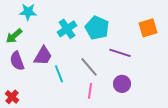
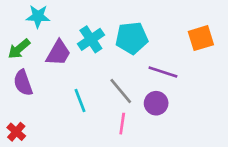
cyan pentagon: (97, 28) -> (132, 38), turned -30
purple trapezoid: (43, 56) -> (58, 53), moved
purple circle: (122, 84) -> (156, 103), moved

